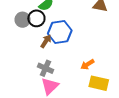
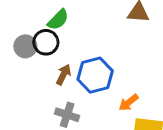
blue hexagon: (60, 32) -> (95, 75), moved

